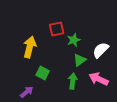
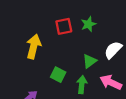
green star: (74, 40) -> (88, 24), moved
green square: (43, 73) -> (58, 75), moved

